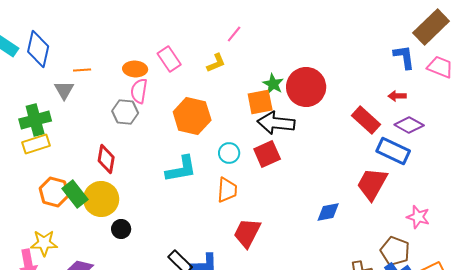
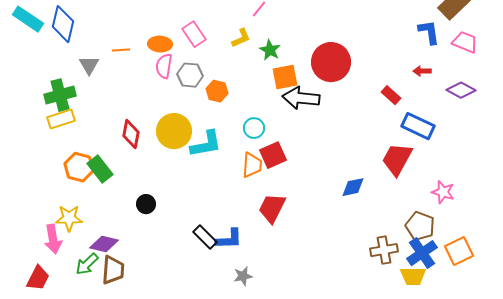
orange line: (82, 70) -> (121, 50), moved
green star: (273, 84) -> (270, 50), moved
gray hexagon: (125, 112) -> (190, 75), moved
orange hexagon: (192, 116) -> (217, 91), size x0.6
red rectangle: (366, 120) -> (391, 95), size x0.7
purple diamond: (409, 125) -> (461, 90), moved
red square: (267, 154) -> (273, 155), moved
yellow circle: (101, 199) -> (174, 131), moved

